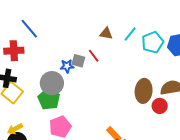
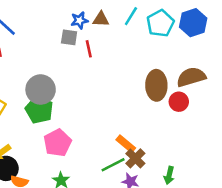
red line: (94, 56) -> (89, 49), turned 32
gray square: (78, 61) -> (69, 37), moved
blue star: (67, 66) -> (79, 20), moved

